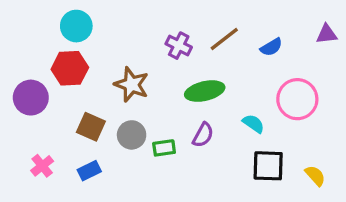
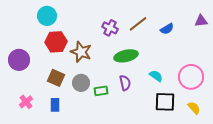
red hexagon: (70, 68) -> (56, 42), moved
pink circle: (297, 99) -> (191, 77), moved
purple semicircle: (203, 135) -> (125, 83), turned -42
blue rectangle: (89, 171) -> (55, 105), turned -64

